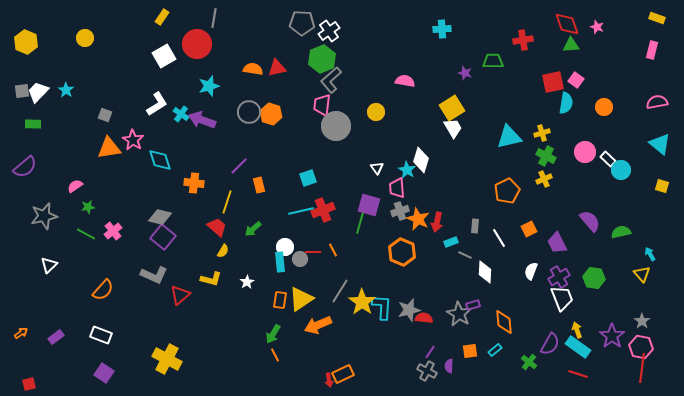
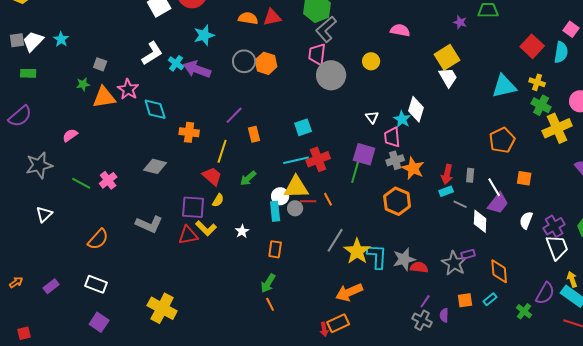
red square: (553, 82) -> (532, 46), moved, turned -35
yellow cross: (542, 133) -> (537, 82), turned 35
yellow cross: (544, 179) -> (557, 128), moved, size x1.8
green star: (88, 207) -> (83, 84), moved
red arrow: (437, 222) -> (447, 174), moved
orange square: (529, 229) -> (524, 178), turned 35
purple square: (163, 237) -> (193, 207), moved, turned -35
purple trapezoid: (557, 243) -> (498, 203), moved, turned -115
yellow L-shape: (211, 279) -> (206, 228), turned 30
red triangle: (180, 295) -> (188, 235), moved, turned 30
yellow triangle: (301, 299) -> (296, 187), moved, turned 32
orange arrow: (318, 325) -> (349, 292), moved

